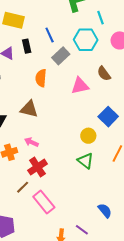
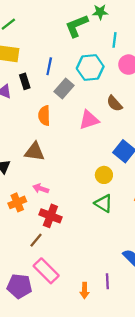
cyan line: (100, 18) -> (114, 40), moved, turned 32
blue line: (50, 35) -> (49, 66), turned 42
red cross: (38, 167) -> (50, 216), turned -30
pink rectangle: (44, 202) -> (46, 271), moved
purple line: (82, 230) -> (107, 281), turned 56

